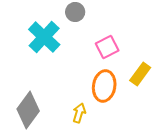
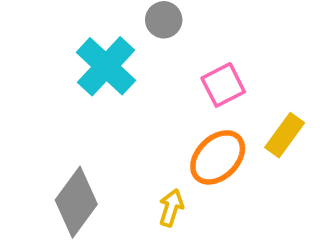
orange ellipse: (104, 86) -> (218, 157), turned 36

